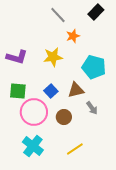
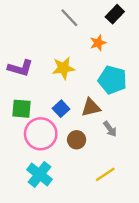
orange star: (73, 36) -> (98, 43), moved
yellow line: (75, 149) -> (105, 174), moved

